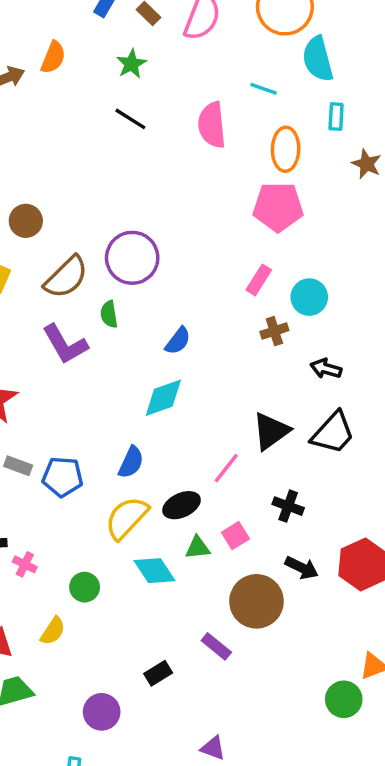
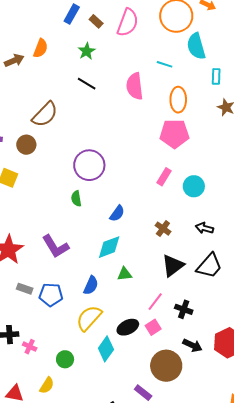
cyan rectangle: (336, 117) -> (216, 76), moved
brown semicircle: (66, 277) -> (45, 114), moved
brown cross: (274, 331) -> (163, 229), moved, turned -35
purple L-shape: (65, 344) -> (55, 246), moved
pink line: (226, 468) -> (155, 302), moved
black ellipse: (182, 505) -> (128, 327), moved
green triangle: (198, 548) -> (125, 274), moved
cyan diamond: (154, 571) -> (106, 349), turned 70

